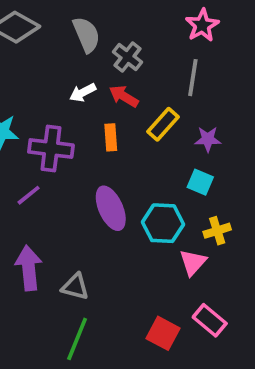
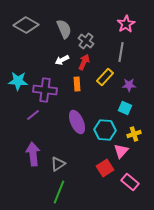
red arrow: (124, 96) -> (84, 62), turned 84
gray triangle: (75, 287) -> (58, 164), turned -49
red square: (163, 333) -> (105, 168), moved, turned 30

